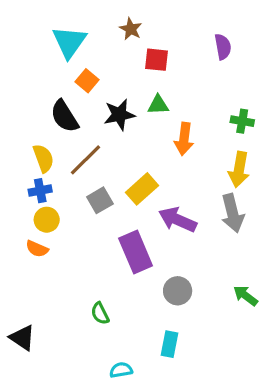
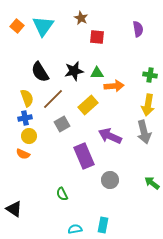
orange square: (87, 81) -> (17, 26), moved
green triangle: (158, 105) -> (97, 73), moved
orange arrow: (184, 139) -> (114, 86), turned -102
yellow rectangle: (142, 189) -> (88, 105), moved
cyan rectangle: (169, 344) -> (103, 225), moved

